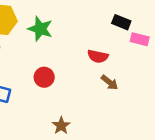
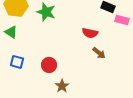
red circle: (44, 77) -> (49, 65), moved

